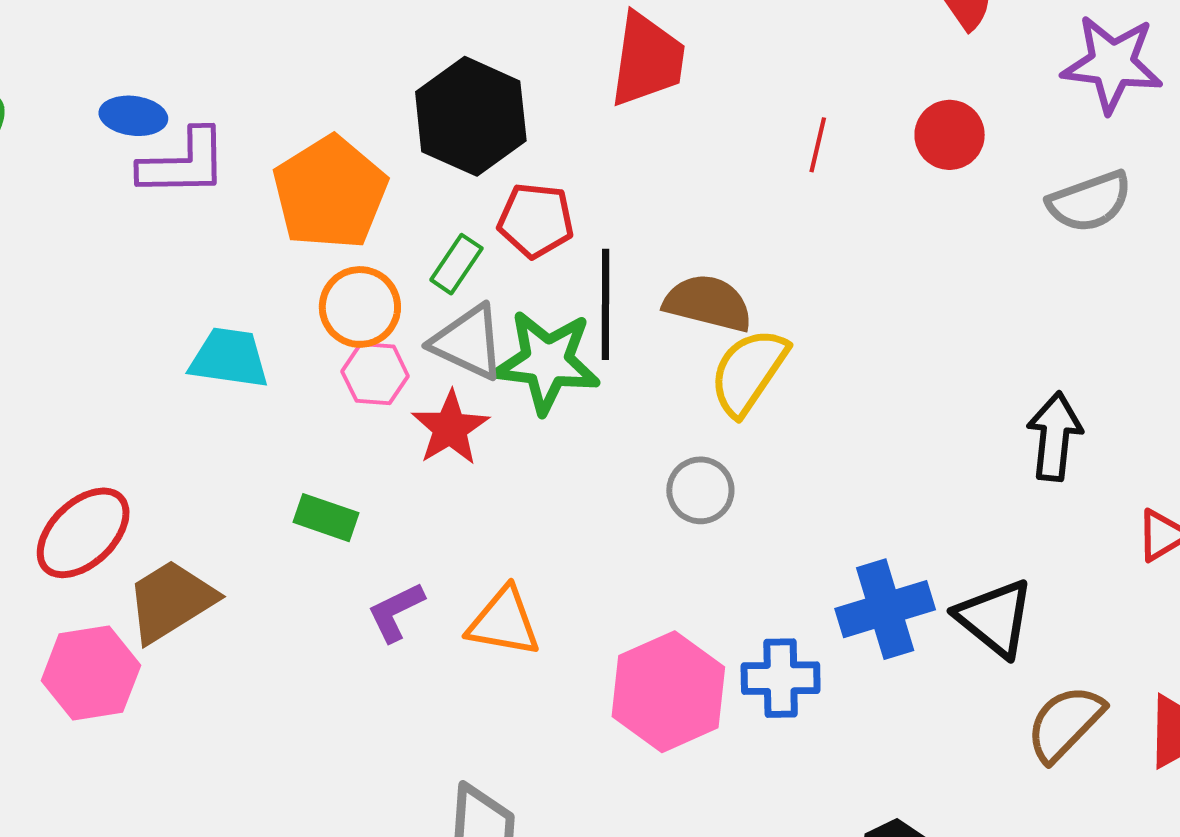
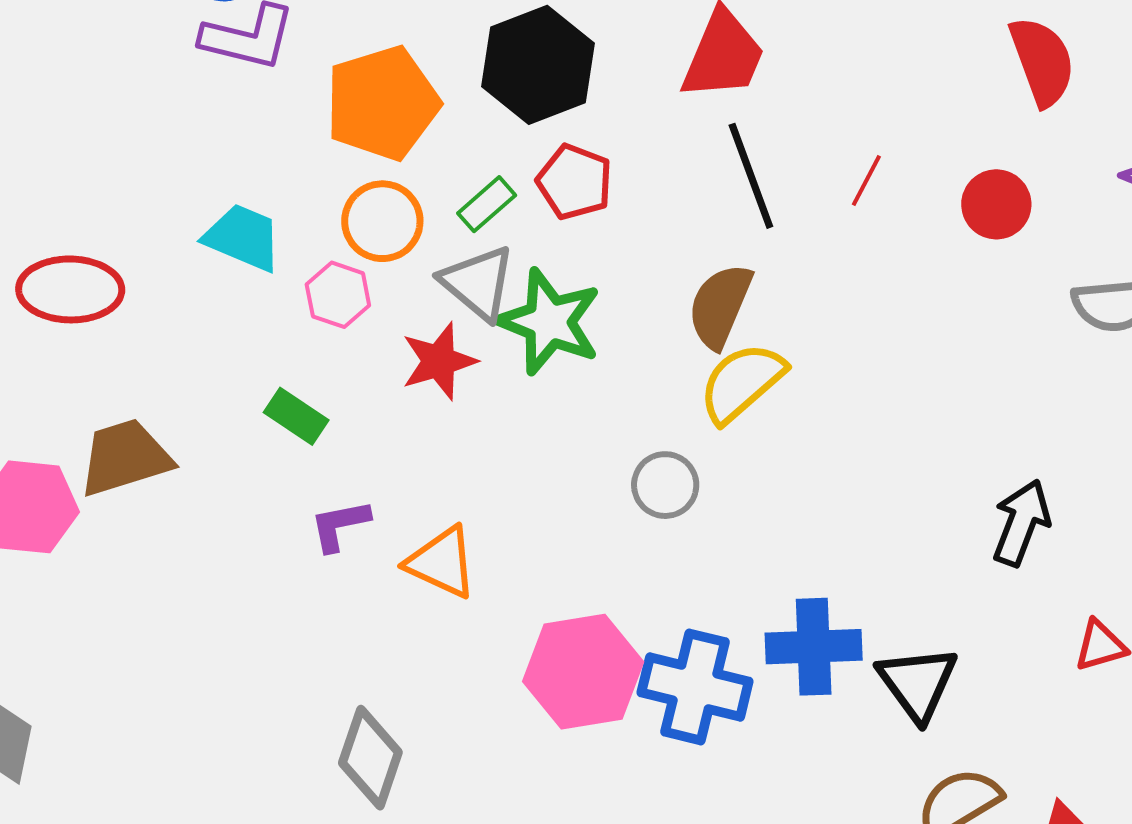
brown semicircle: (708, 303) -> (720, 306), turned -96
black line: (605, 304) -> (751, 176), moved, turned -35
pink hexagon: (375, 374) -> (338, 295), moved
red ellipse: (83, 533) -> (70, 289), moved, turned 30
blue cross: (781, 678) -> (695, 687), size x1.4

